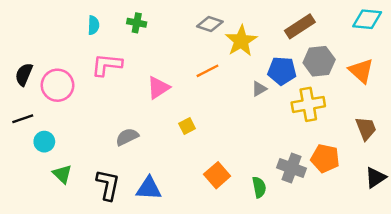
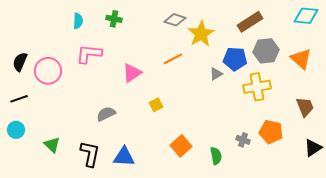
cyan circle: (44, 142) -> (16, 130), moved
gray cross: (292, 168) -> (243, 140), size x0.6

